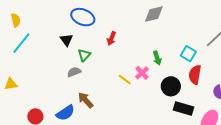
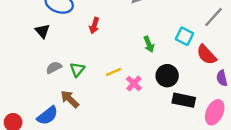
green triangle: (84, 55) -> (77, 70), moved
pink cross: (142, 73) -> (134, 84), moved
red semicircle: (195, 75) -> (207, 55), moved, turned -48
yellow line: (125, 80) -> (113, 72), turned -56

